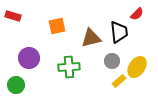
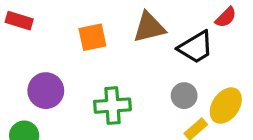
black trapezoid: (119, 32) -> (196, 47), turned 65
brown triangle: (91, 38) -> (149, 27), moved

